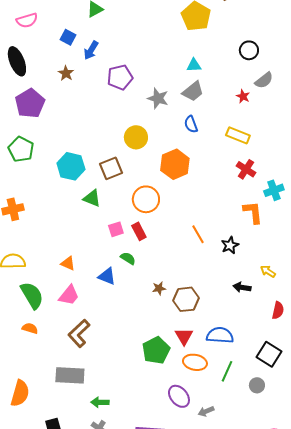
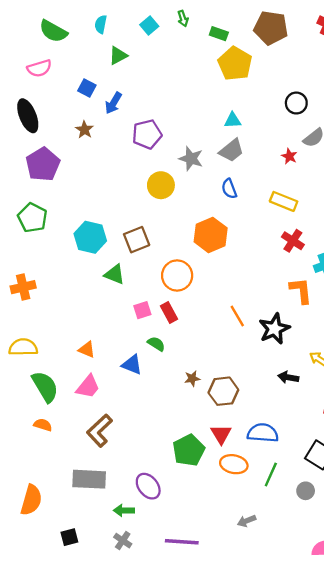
yellow circle: (136, 137) -> (161, 185), moved
black star: (230, 245) -> (274, 329), size x1.5
purple ellipse: (179, 396) -> (148, 486), moved

